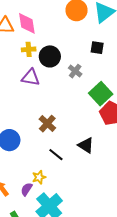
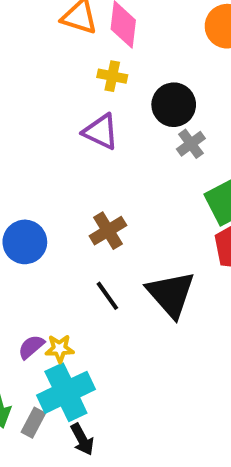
black circle: (50, 56) -> (174, 105), moved
black triangle: (86, 145) -> (171, 294), size x1.5
yellow star: (39, 177) -> (60, 349), moved

